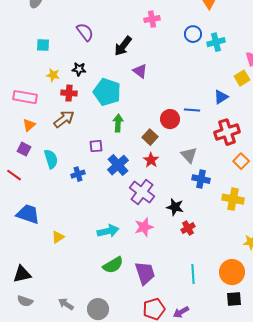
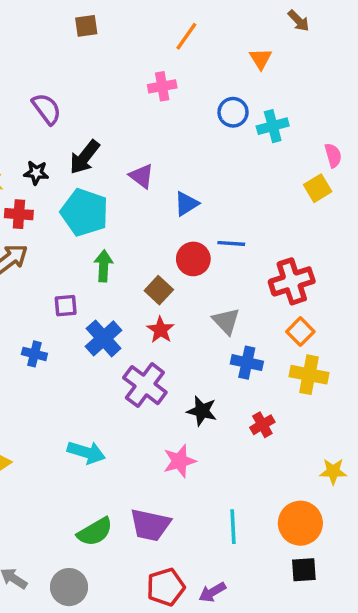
black arrow: (123, 46) -> (85, 157), moved
blue triangle: (221, 97) -> (186, 204), moved
orange square: (241, 161) -> (300, 332), moved
blue cross: (78, 174) -> (34, 354), turned 32
yellow cross: (233, 199) -> (309, 375), moved
pink star: (144, 227) -> (180, 461), moved
red cross: (188, 228) -> (262, 425), moved
cyan arrow: (108, 231) -> (86, 452), turned 30
green semicircle: (113, 265) -> (95, 532), moved
purple trapezoid: (145, 273) -> (150, 525), turned 120

